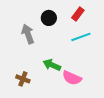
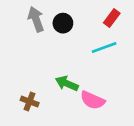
red rectangle: (78, 14) -> (112, 18), moved
gray arrow: (28, 34) -> (36, 19), moved

